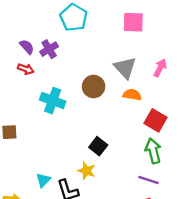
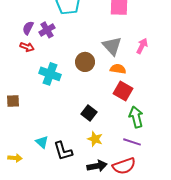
purple semicircle: (27, 47) -> (28, 28), turned -112
red square: (155, 120) -> (123, 91), moved
yellow star: (87, 171) -> (95, 139), moved
cyan triangle: (43, 180) -> (42, 142), turned -32

